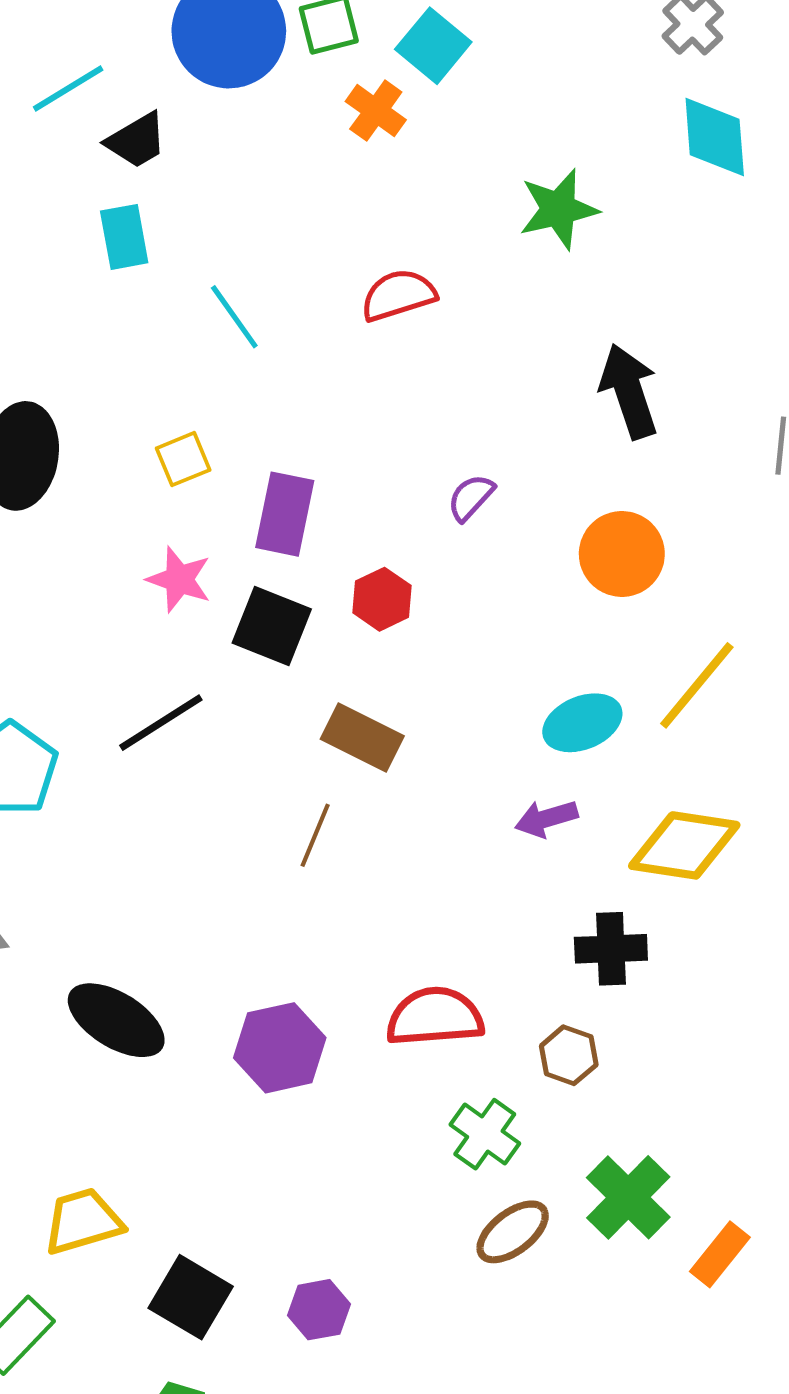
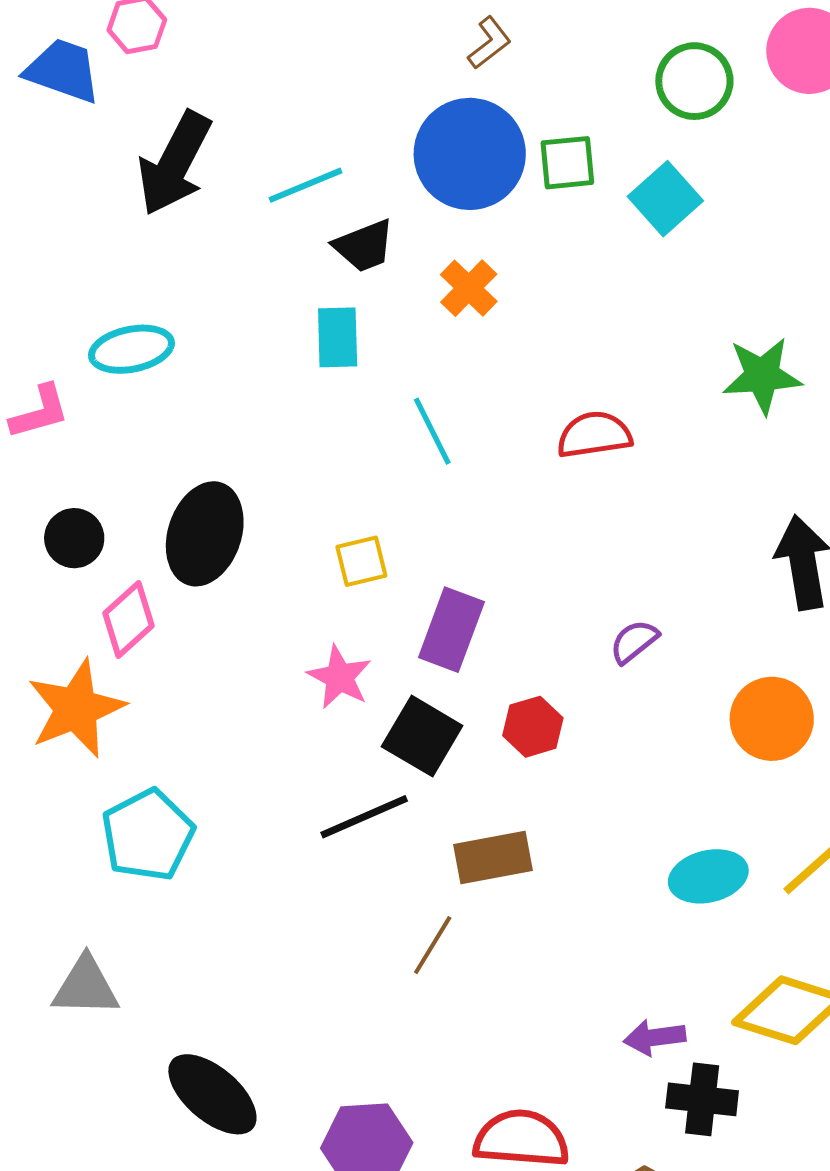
orange cross: (376, 111) -> (469, 288), moved
black line: (161, 723) -> (364, 817), moved
brown rectangle: (362, 737) -> (493, 858), turned -46
purple arrow: (546, 819) -> (655, 1037), moved

